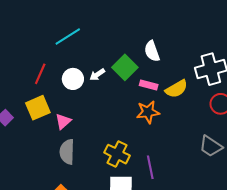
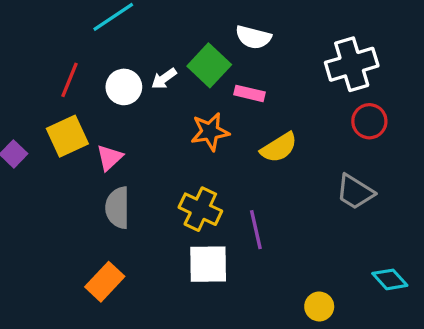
white semicircle: (152, 51) -> (253, 37), turned -55
yellow semicircle: (176, 89) -> (279, 148), moved
orange star: (148, 112) -> (210, 132), moved

